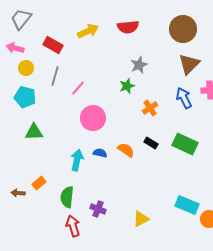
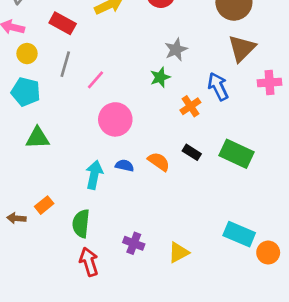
blue arrow: (184, 98) -> (218, 86), moved
purple cross: (98, 209) -> (134, 243), moved

